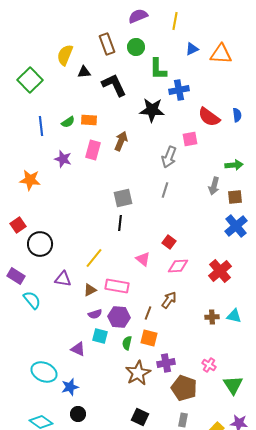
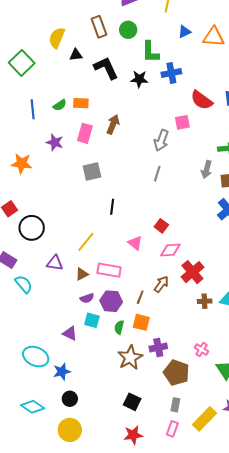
black star: (152, 110) -> (139, 79), moved, size x0.7
gray square: (123, 198) -> (92, 172), moved
red cross: (220, 271) -> (192, 272), moved

